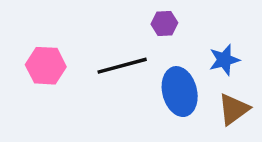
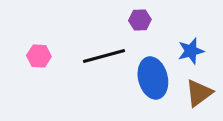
pink hexagon: (46, 66) -> (39, 56), size x0.7

